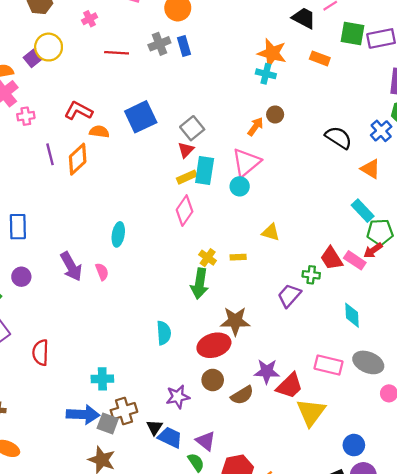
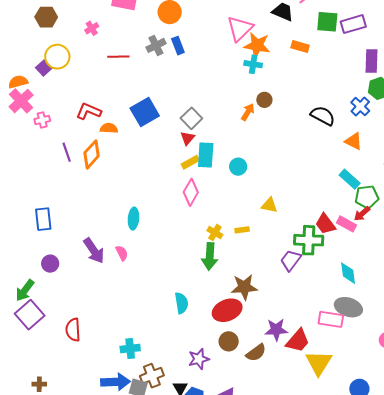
pink triangle: (246, 162) -> (240, 29), moved
green cross: (311, 275) -> (309, 240), size x1.8
gray ellipse: (368, 362) -> (348, 307), moved

